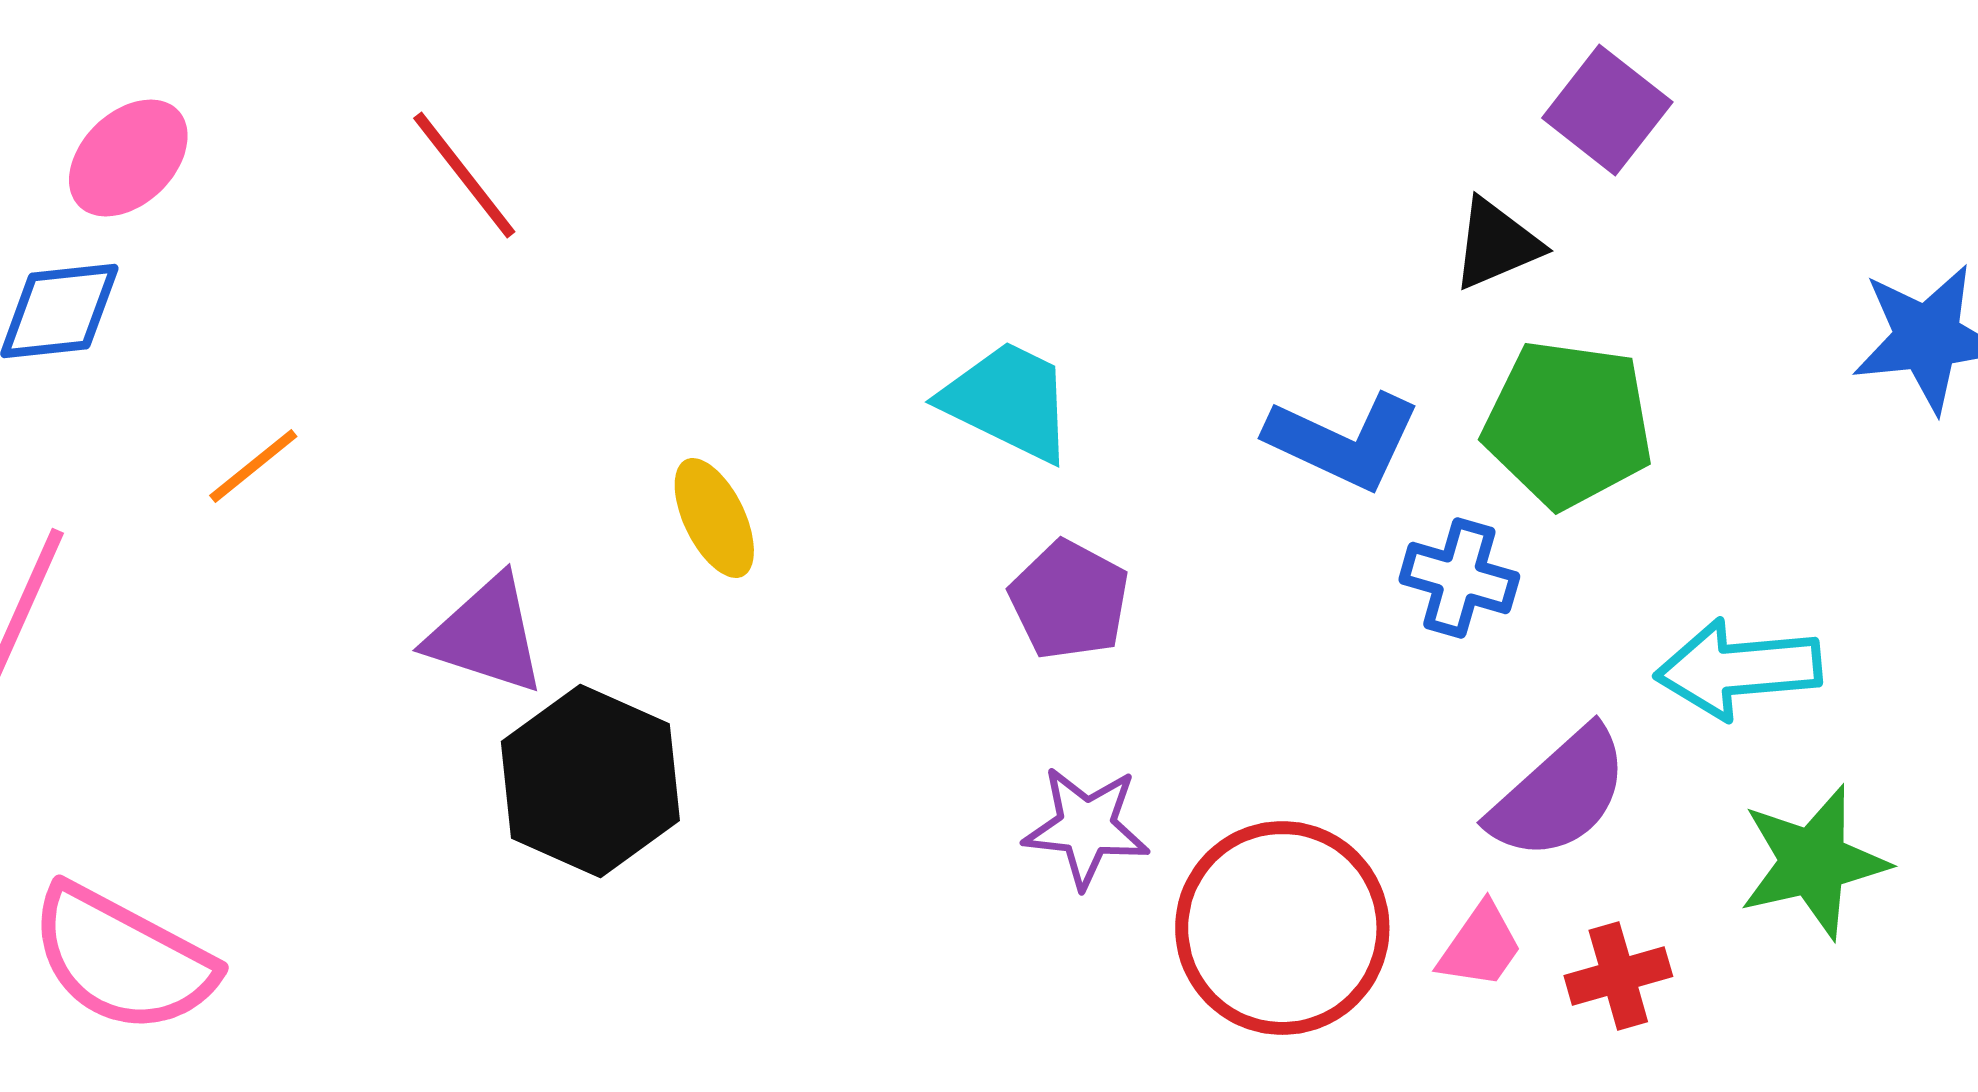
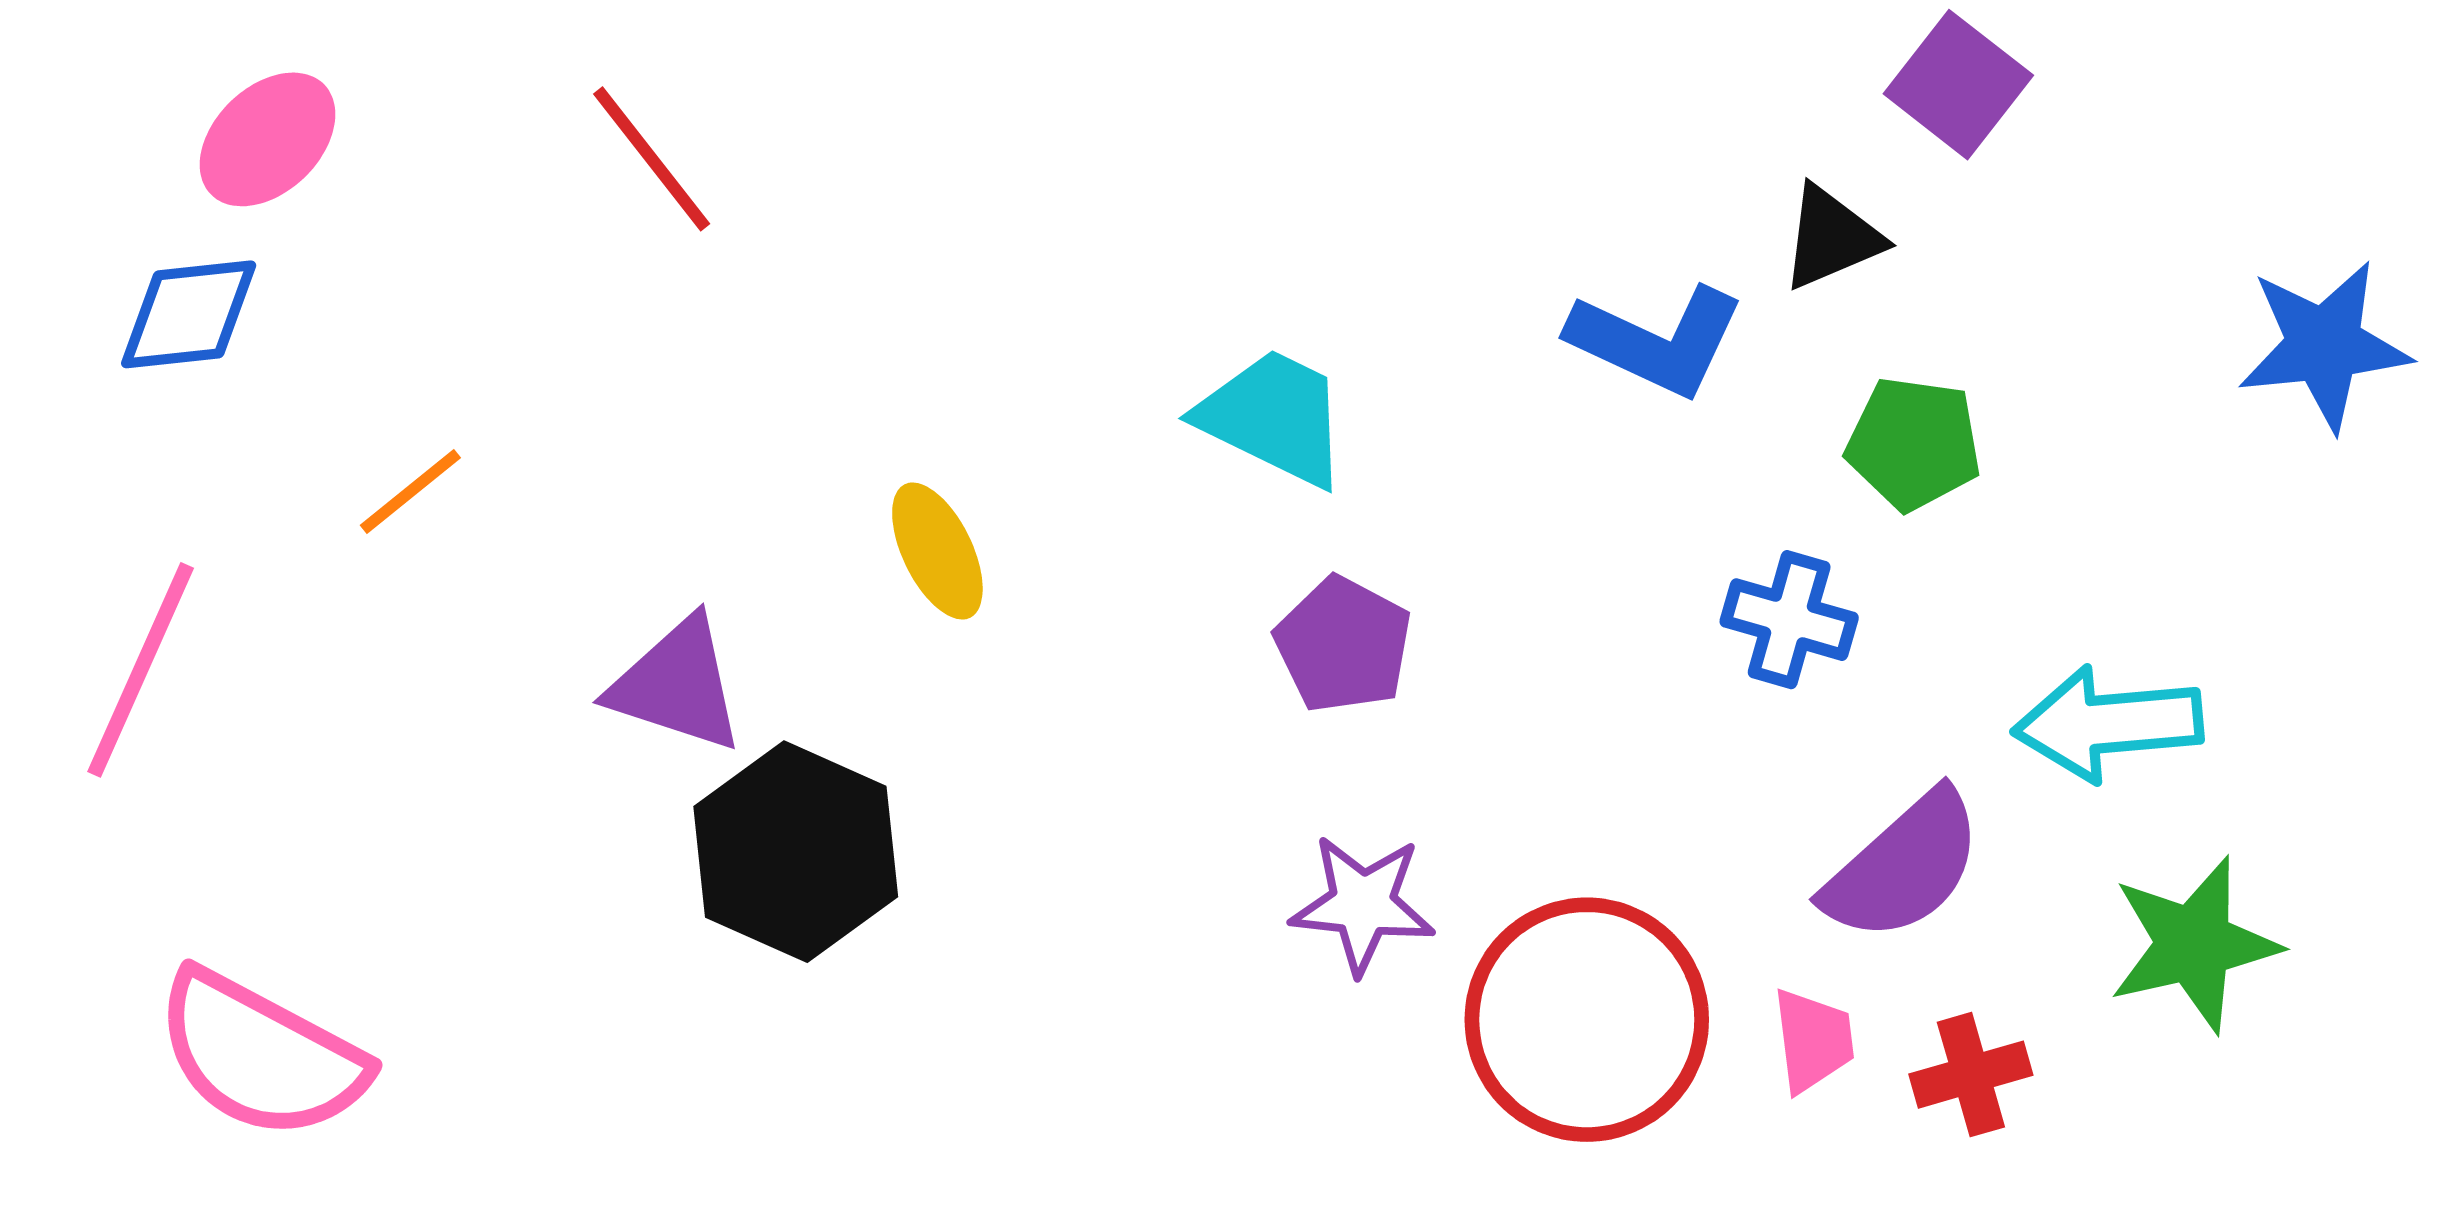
green pentagon: (1568, 424) -> (1914, 444), size x0.7
blue L-shape: (1343, 441) -> (1657, 341), moved
pink trapezoid: (1480, 946) -> (1813, 1040), turned -42

